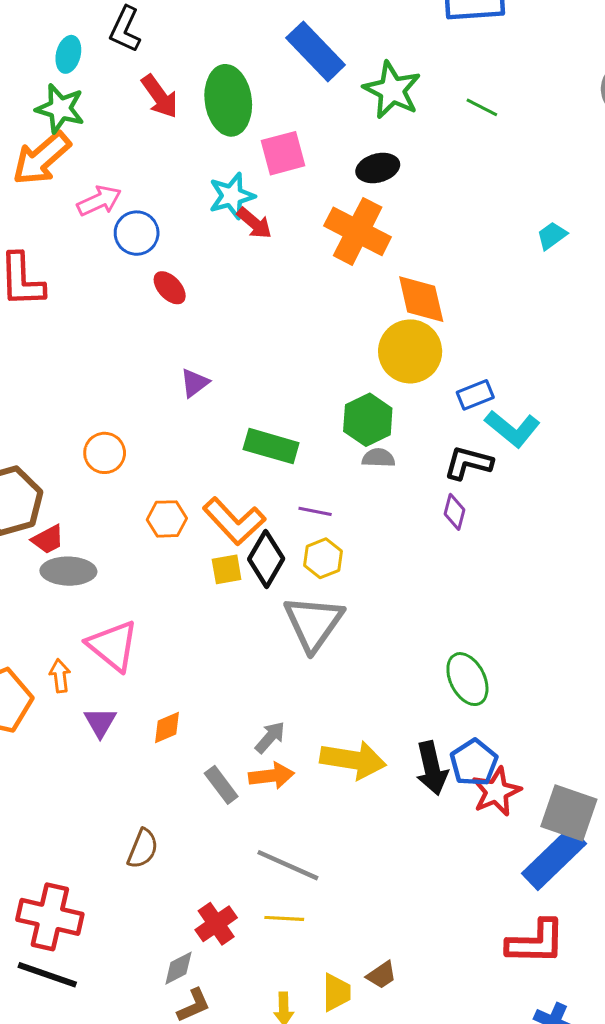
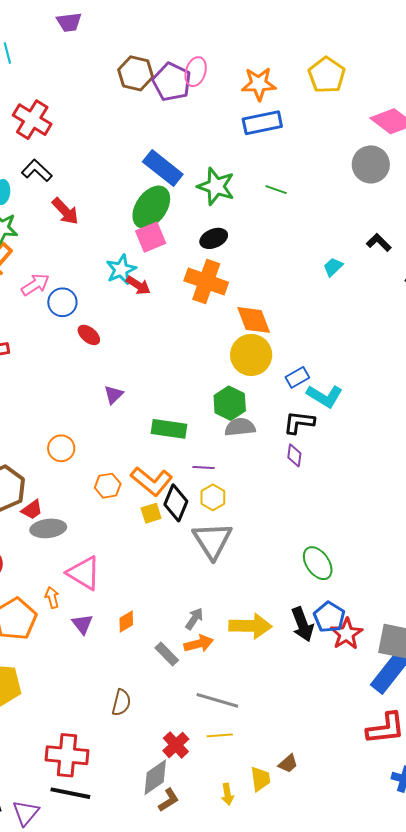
black L-shape: (125, 29) -> (37, 171), turned 116
green ellipse: (228, 100) -> (151, 207), moved, turned 51
gray semicircle: (378, 458) -> (240, 427), size x1.4
gray diamond: (178, 968) -> (155, 777), size x1.5

